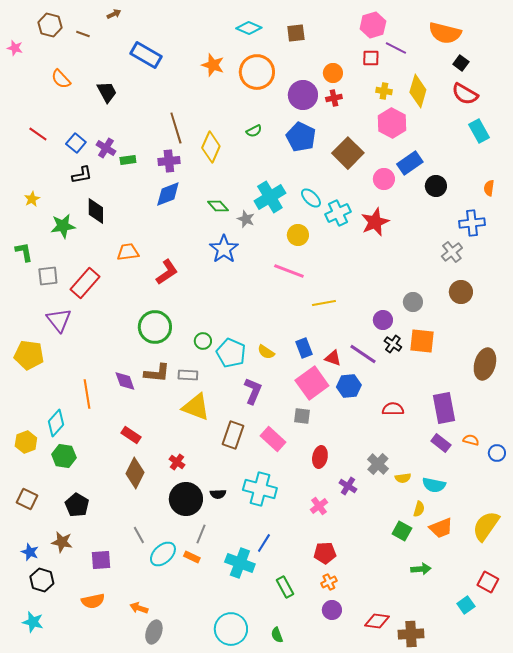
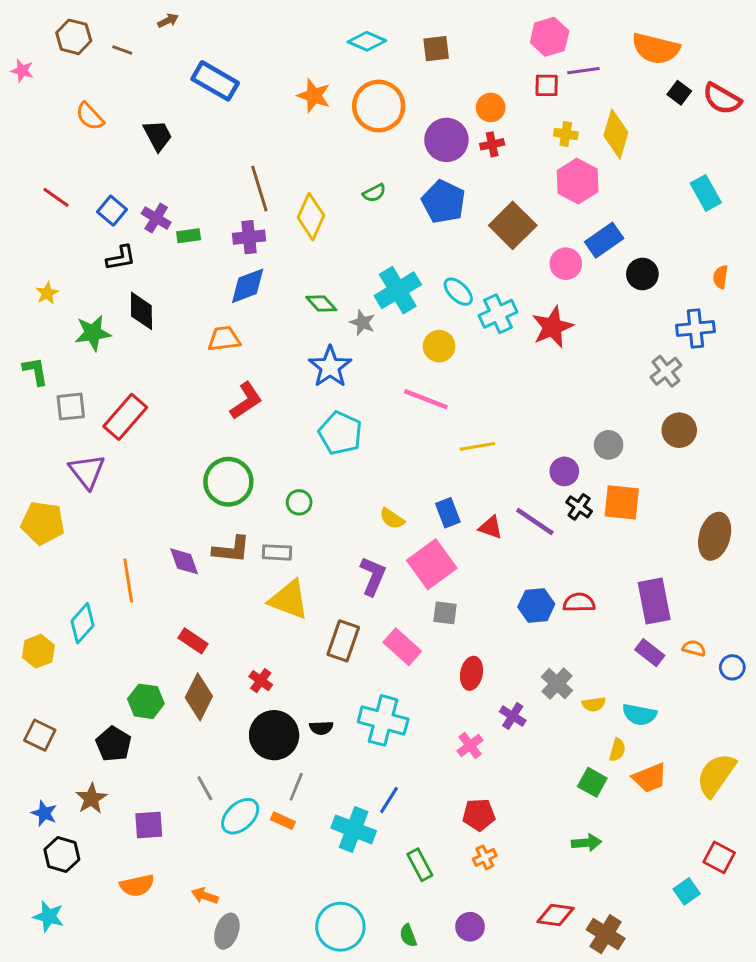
purple line: (396, 48) -> (583, 71), turned -35
red semicircle: (465, 94) -> (722, 99), moved
orange trapezoid: (128, 252) -> (224, 339), moved
cyan pentagon: (231, 353) -> (340, 433), moved
pink square: (312, 383) -> (432, 564), moved
blue hexagon: (349, 386) -> (536, 606), moved
green hexagon: (64, 456) -> (146, 701), moved
brown star: (62, 542) -> (91, 799), turned 30
green arrow: (421, 569) -> (586, 843), moved
purple circle: (332, 610) -> (470, 927), moved
brown cross: (411, 634) -> (606, 934), turned 35

